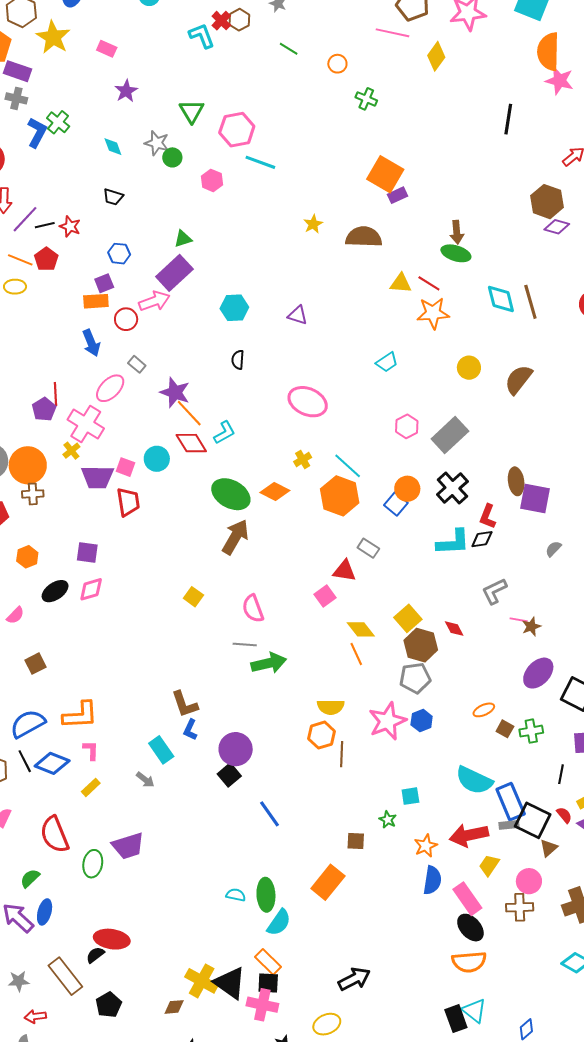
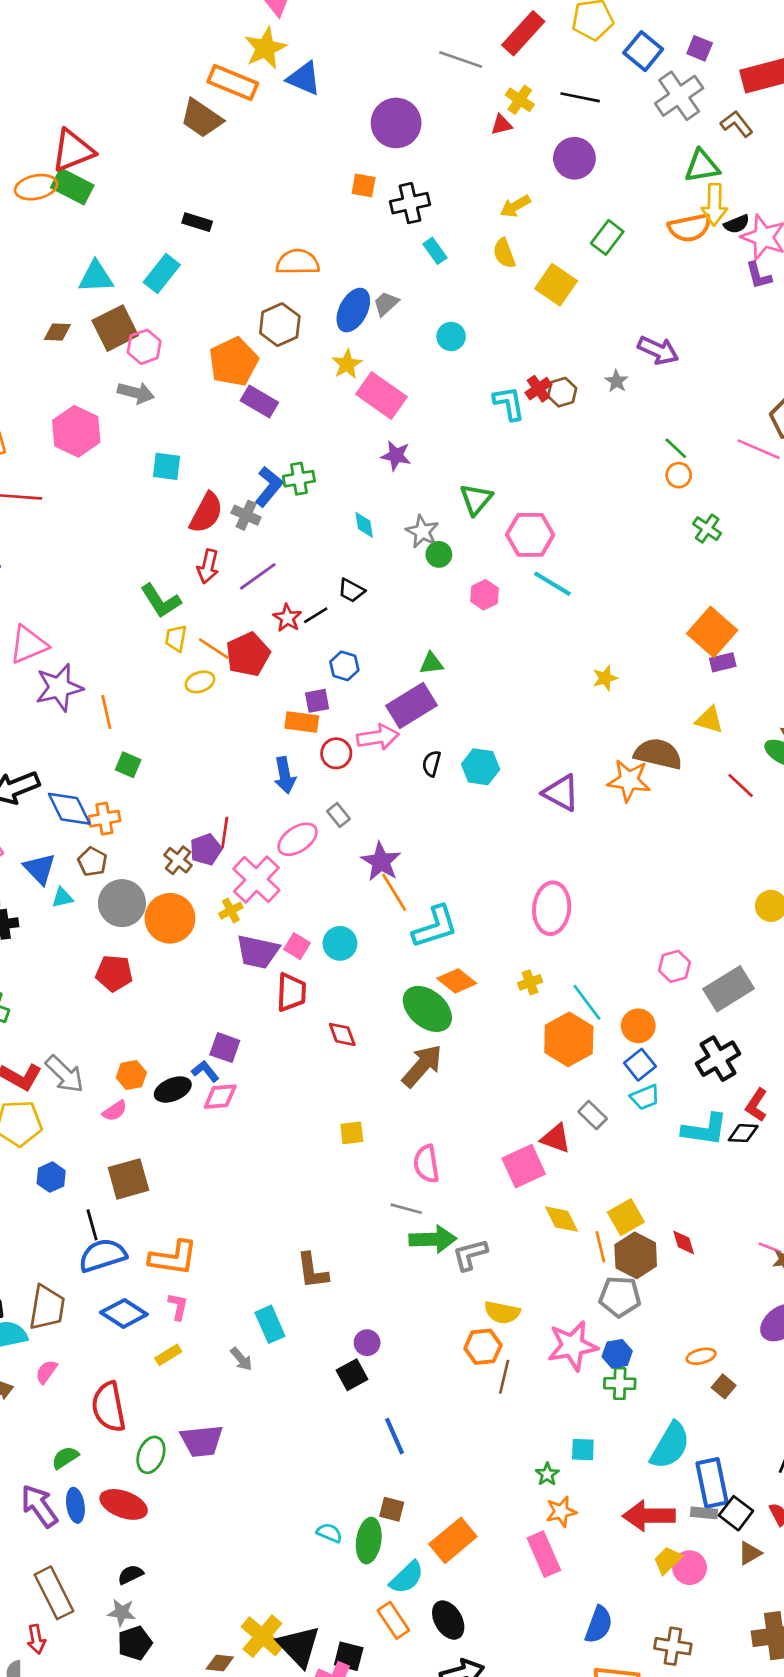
yellow star: (53, 37) -> (347, 364), moved, size x0.7
pink rectangle: (107, 49) -> (381, 395), size x1.8
green line: (289, 49) -> (676, 448), moved
purple star: (126, 91) -> (396, 456), turned 30
gray cross: (16, 98) -> (246, 515), moved
green cross: (58, 122) -> (299, 479), turned 30
purple line: (25, 219) -> (258, 576), moved
black line: (45, 225) -> (316, 615), moved, turned -30
brown semicircle: (364, 237) -> (658, 754), moved
red pentagon: (46, 259) -> (248, 654), size x1.4
yellow triangle: (401, 283) -> (709, 720), moved
yellow ellipse: (15, 287) -> (200, 682), turned -30
orange star: (433, 313) -> (629, 780), moved
purple triangle: (298, 315) -> (561, 793), size x1.4
black semicircle: (238, 360) -> (431, 764), moved
cyan trapezoid: (387, 362) -> (645, 1097), moved
pink ellipse: (308, 402) -> (552, 908), turned 60
cyan L-shape: (224, 433) -> (435, 927), size x1.5
red diamond: (191, 443) -> (342, 1034), moved, size x0.7
orange circle: (407, 489) -> (638, 1026), moved
orange diamond: (275, 492) -> (457, 981), moved
brown cross: (33, 494) -> (178, 860), moved, turned 30
orange hexagon: (27, 557) -> (131, 1075), moved
gray L-shape: (494, 591) -> (470, 1255), moved
pink square: (325, 596) -> (524, 1166), size x1.5
yellow square: (193, 597) -> (352, 1133), turned 36
orange line: (356, 654) -> (600, 1247), moved
brown square: (36, 664) -> (128, 1179), size x1.5
blue L-shape: (190, 730) -> (205, 1071), moved, turned 105
green cross: (531, 731) -> (620, 1383), moved
purple circle: (236, 749) -> (367, 1343), size x0.6
black line: (25, 761) -> (92, 1225), moved
cyan semicircle: (474, 780) -> (670, 1446), turned -96
black square: (533, 820) -> (736, 1513), size x0.7
brown square: (356, 841) -> (392, 1509), moved
orange star: (426, 846) -> (561, 1512), moved
blue semicircle: (432, 880) -> (599, 1625), moved
pink circle: (529, 881) -> (690, 1568), moved
pink rectangle: (467, 899) -> (544, 1554), moved
brown cross: (520, 907) -> (673, 1646), moved
blue ellipse: (45, 912) -> (75, 1505), turned -35
cyan semicircle: (279, 923) -> (407, 1577), moved
black ellipse: (470, 928) -> (448, 1620), moved
red ellipse: (112, 939) -> (124, 1504), moved
orange rectangle: (268, 962) -> (393, 1620), moved
brown rectangle: (65, 976) -> (54, 1593), moved
gray star: (19, 981) -> (122, 1612), moved
red arrow: (35, 1016) -> (36, 1639), turned -105

